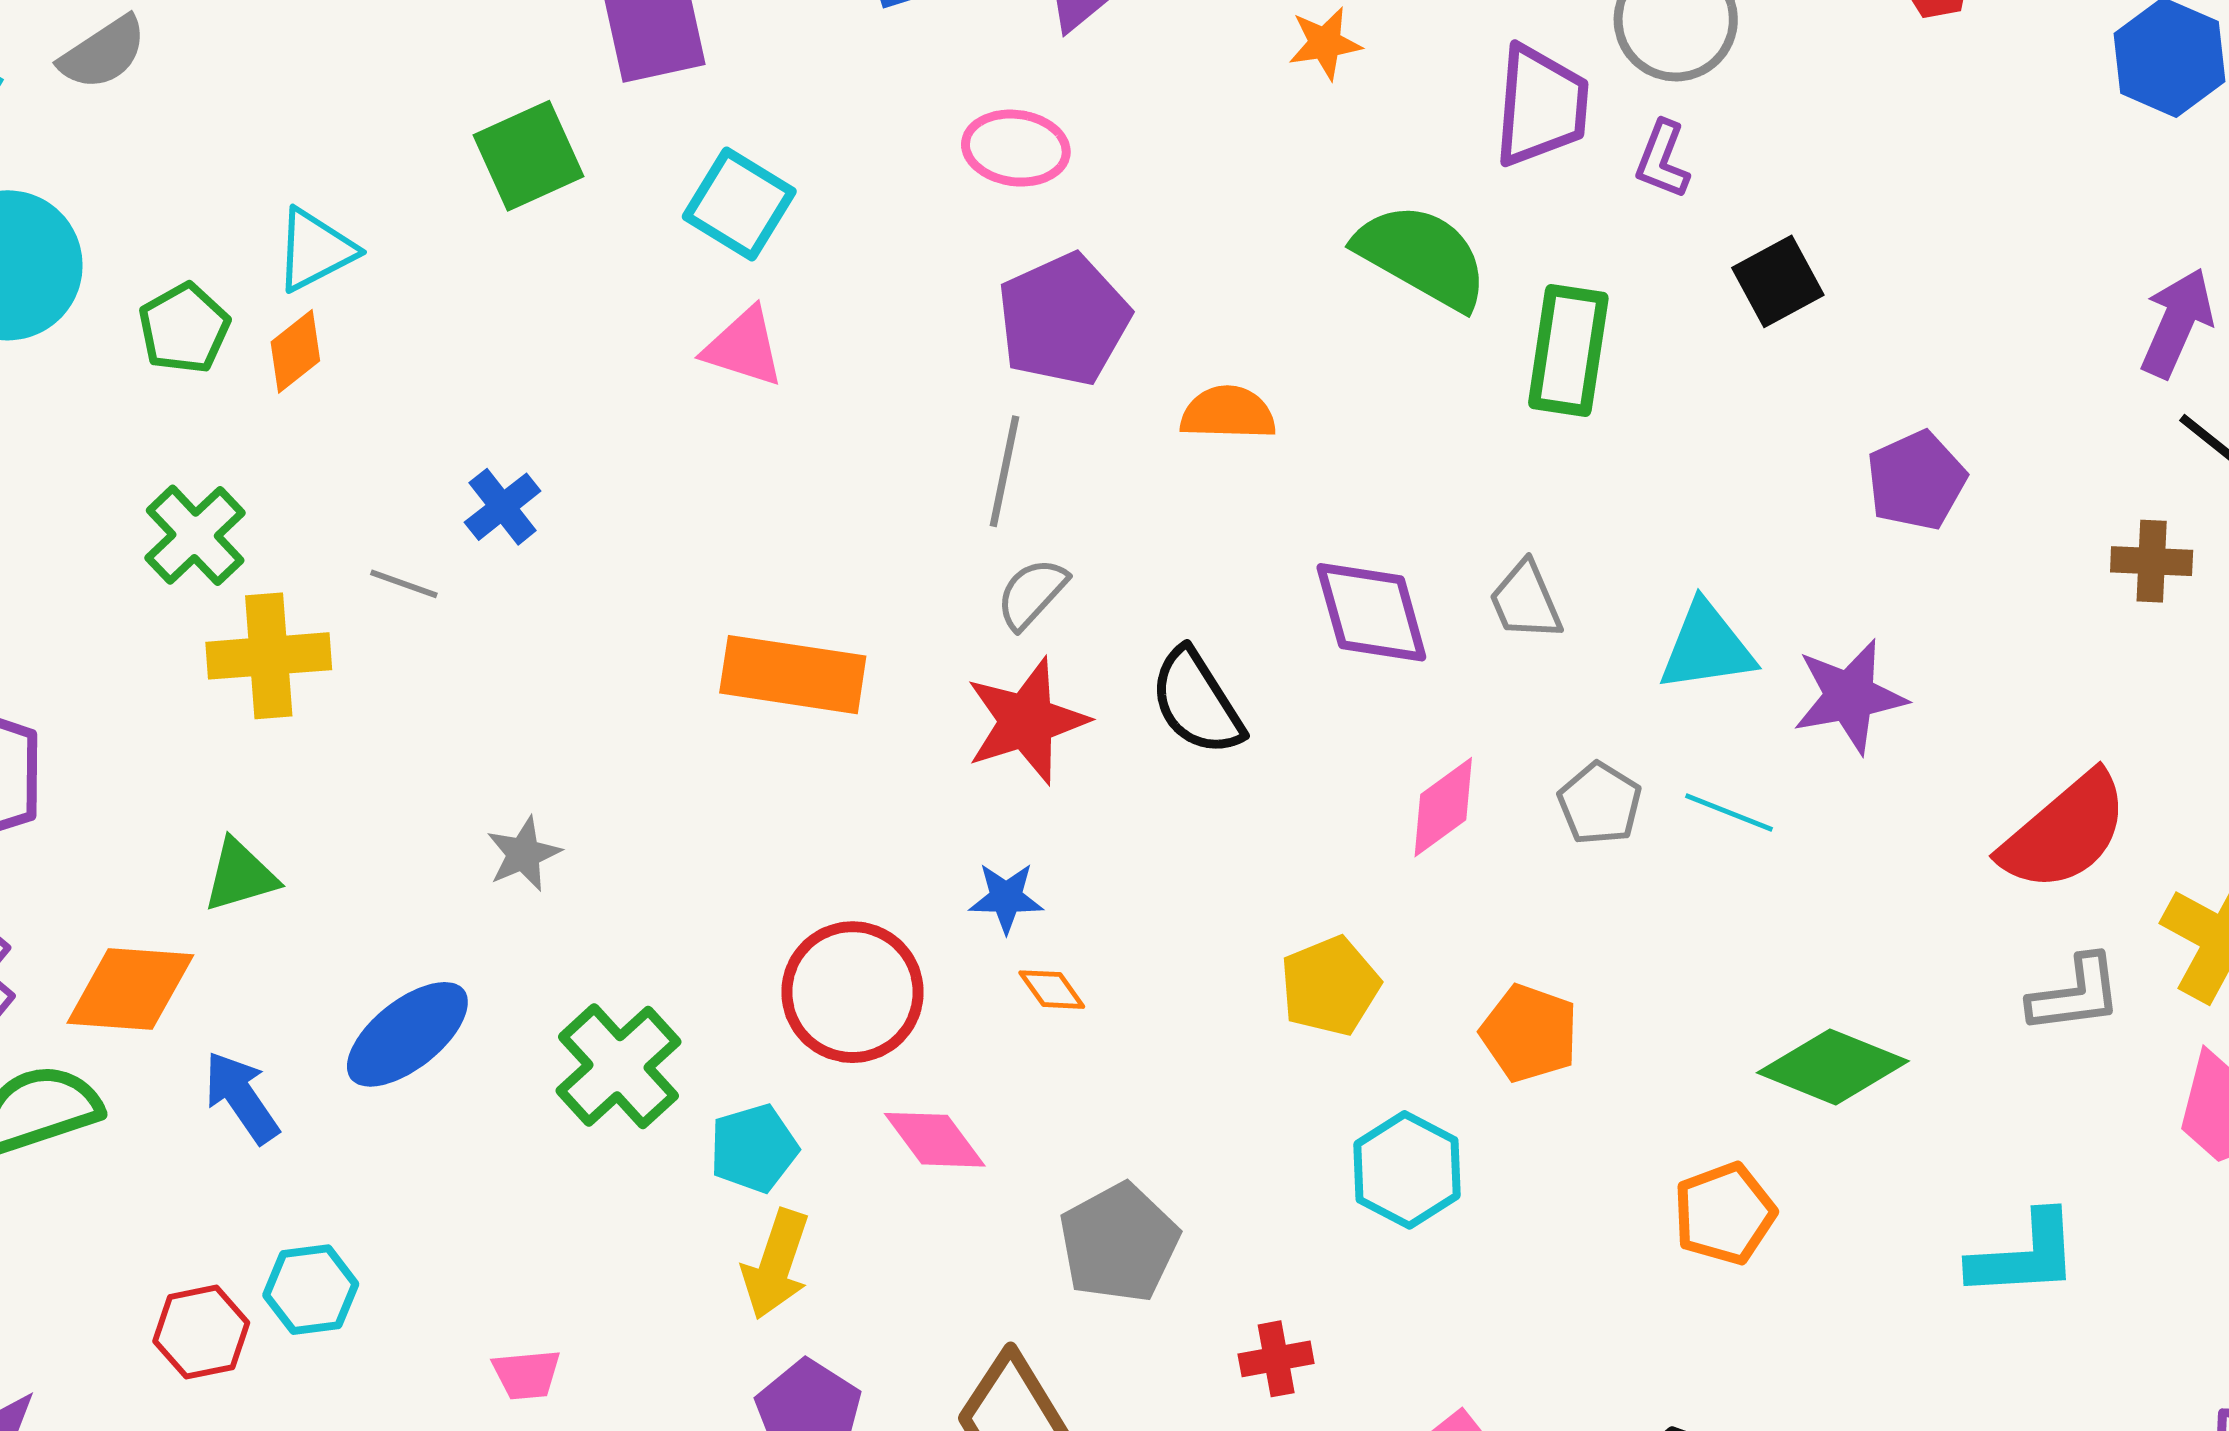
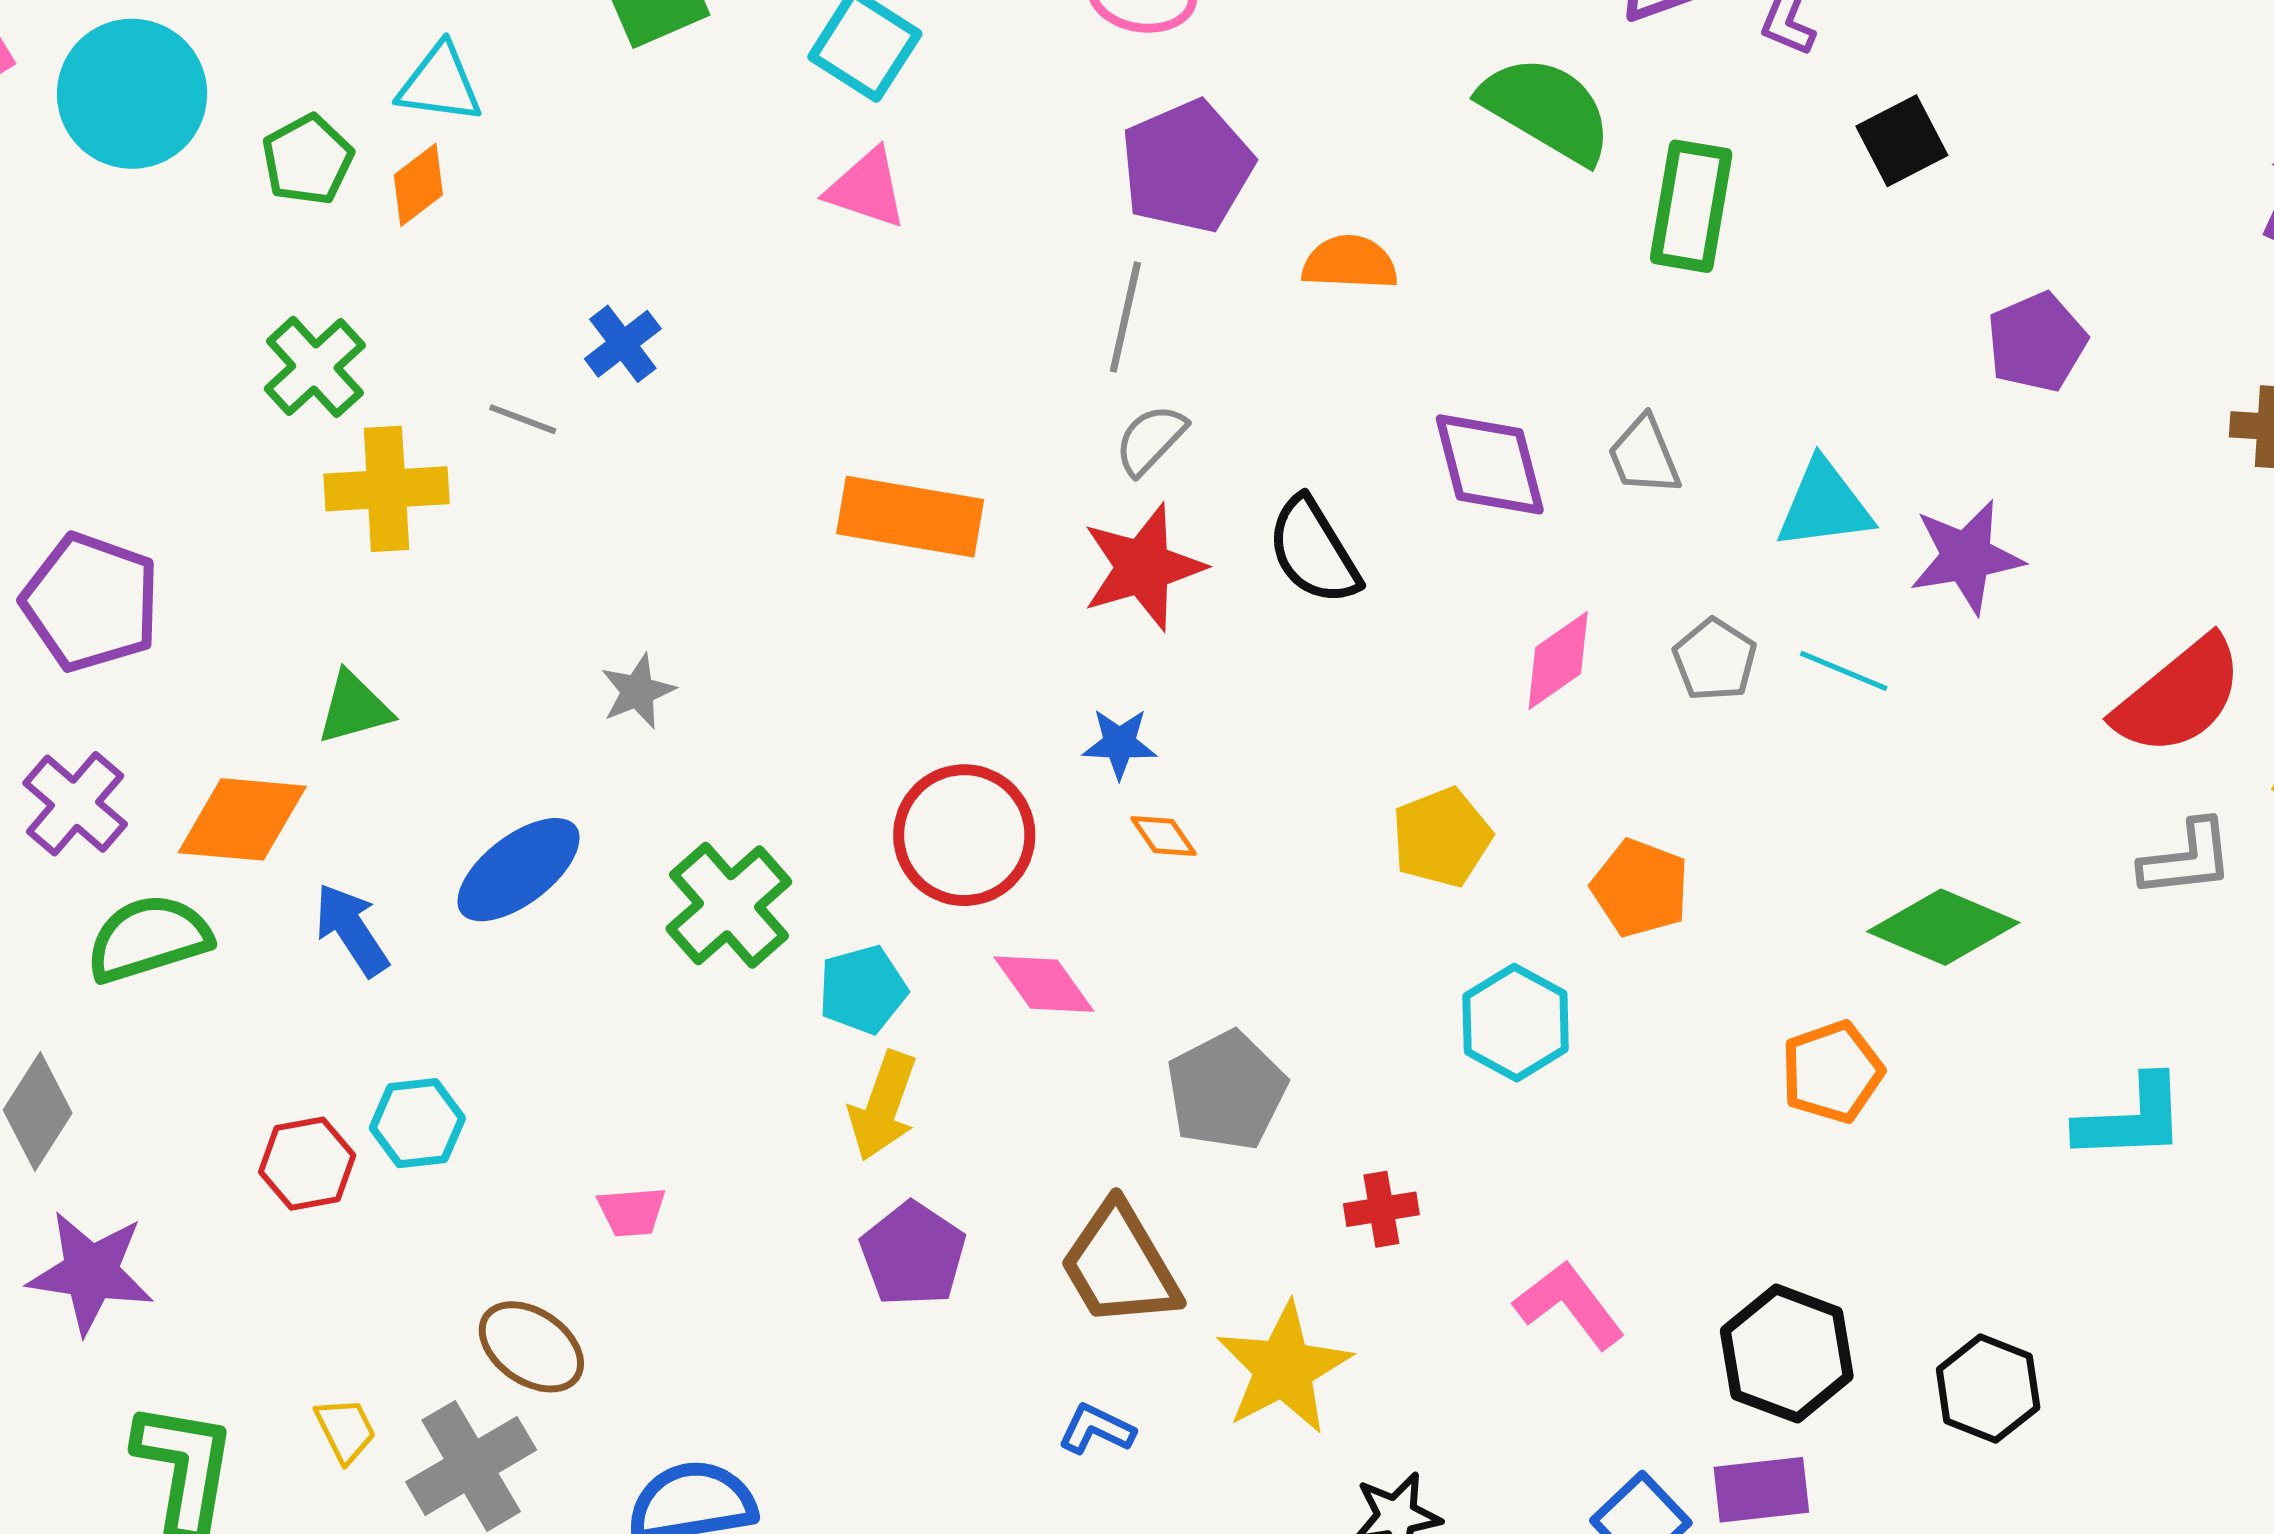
cyan triangle: (315, 250) -> (440, 84), turned 34

